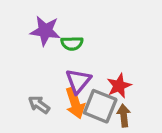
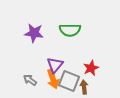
green semicircle: (72, 43) -> (70, 30), moved, size x1.5
red star: (119, 86) -> (91, 68), moved

